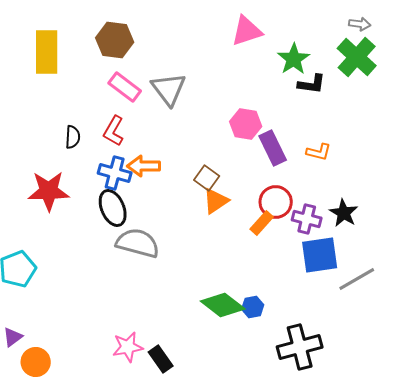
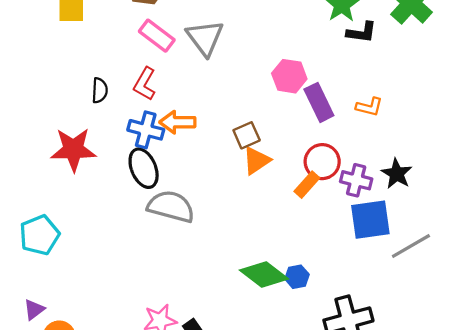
brown square: (207, 178) -> (247, 135), turned 30

